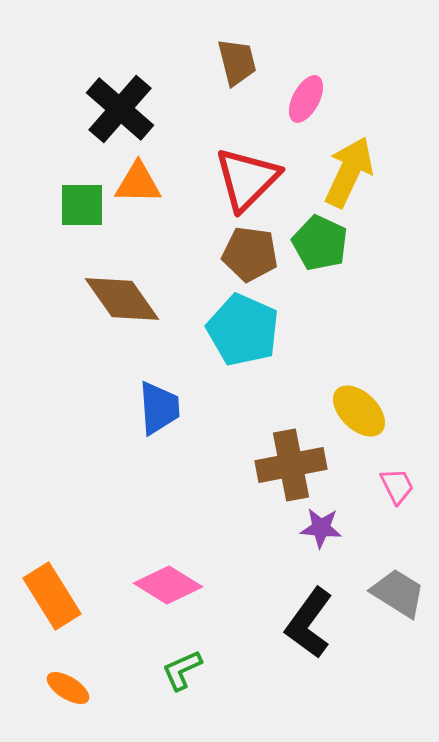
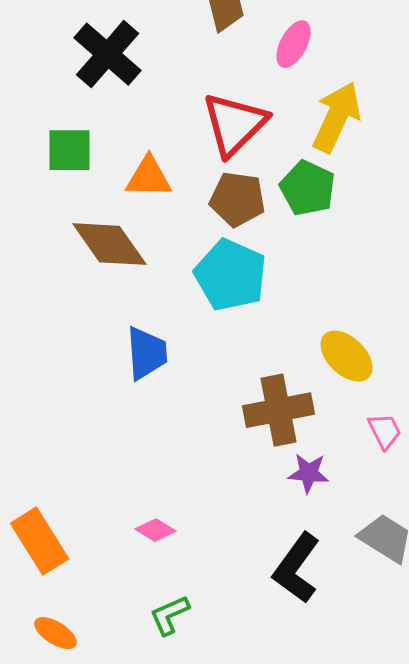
orange triangle: (138, 183) -> (149, 177), moved
pink diamond: (168, 585) -> (156, 530), size x0.6

